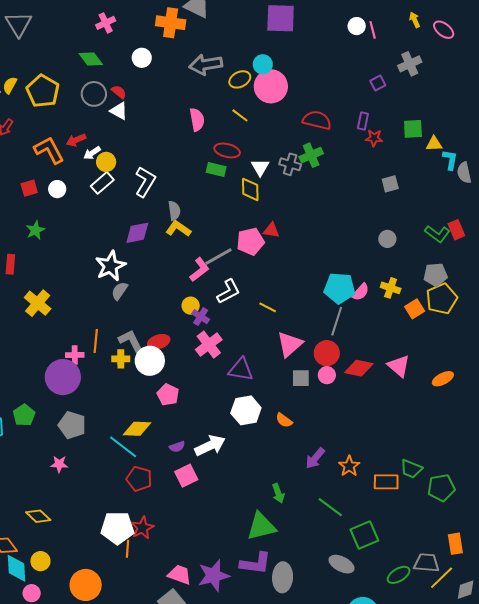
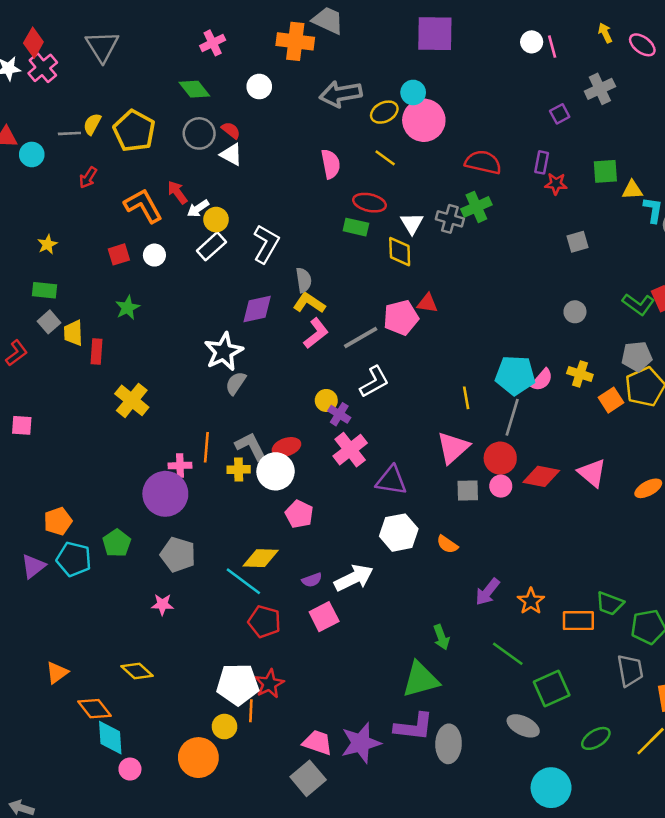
red arrow: (76, 140) -> (177, 192), turned 78
pink L-shape: (199, 270) -> (316, 333), moved
yellow line: (268, 307) -> (466, 398), moved, turned 54
yellow circle: (40, 561) -> (224, 727), moved
gray trapezoid: (427, 563) -> (630, 670), moved, turned 76

